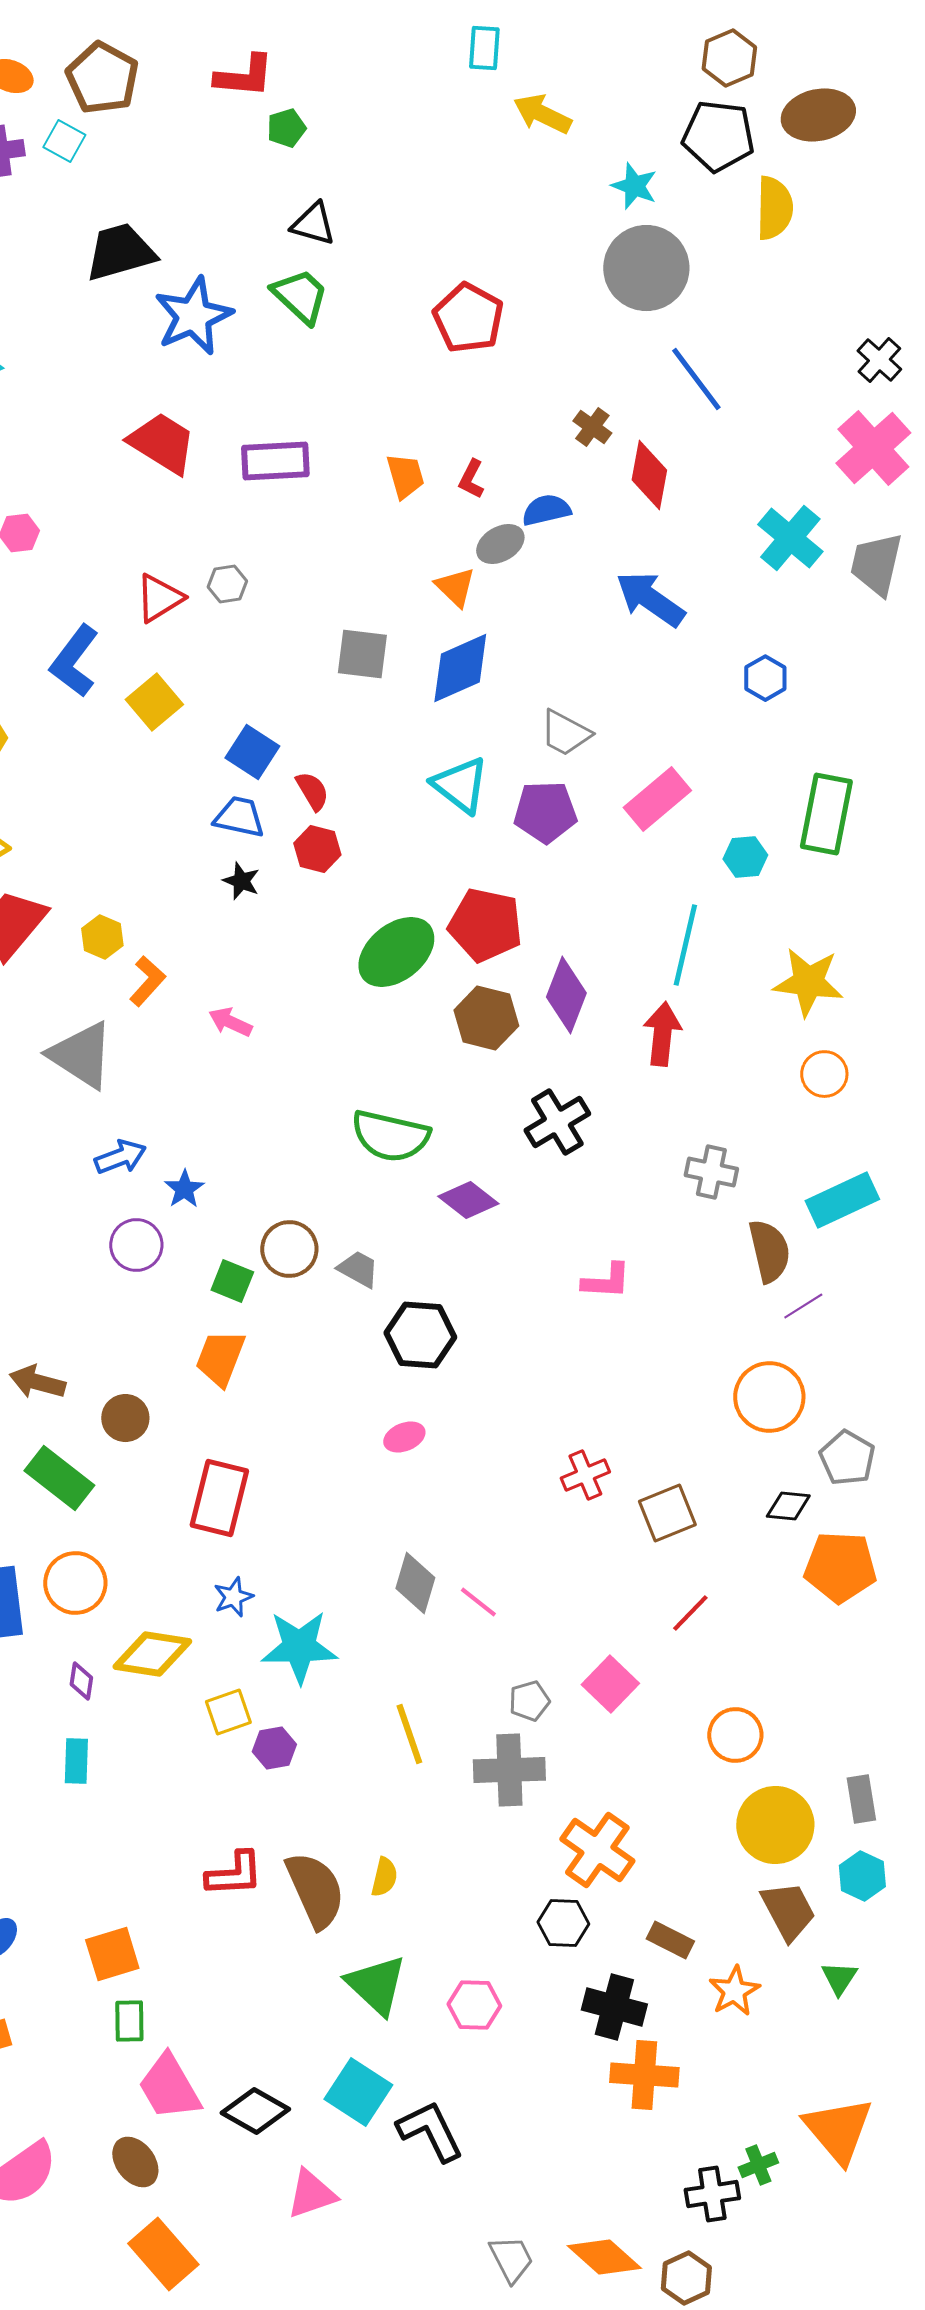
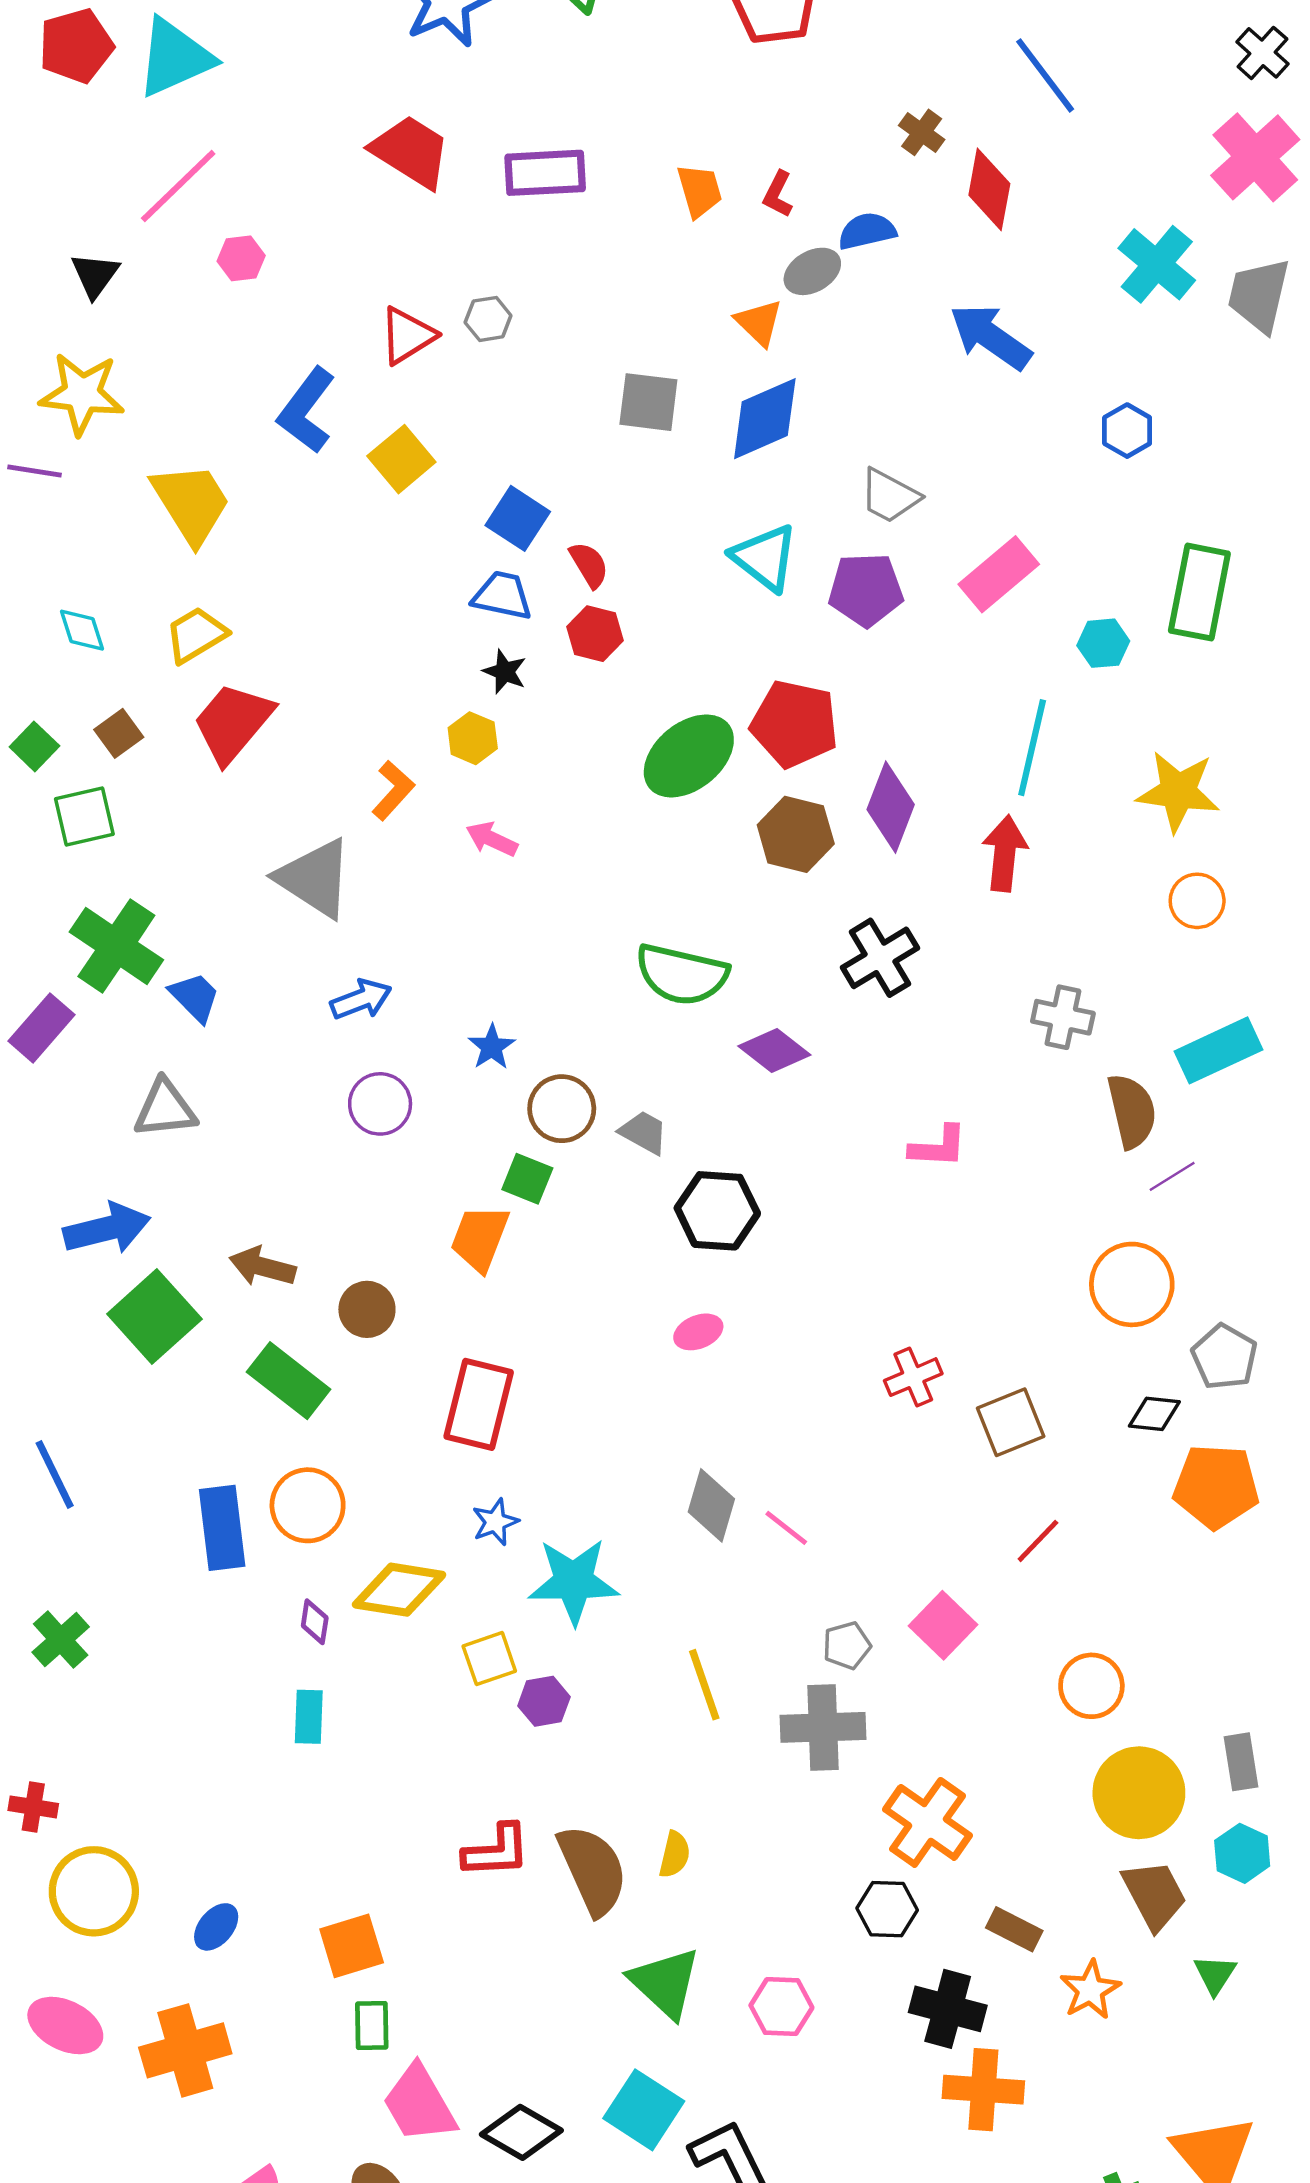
yellow hexagon: (102, 937) -> (473, 738), moved
blue star: (184, 1189) -> (492, 1047), moved
green square: (232, 1281) -> (527, 1179), moved

